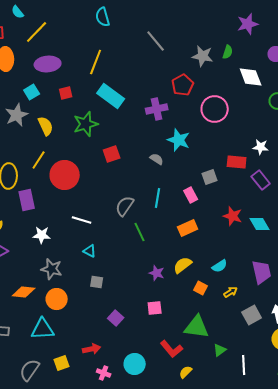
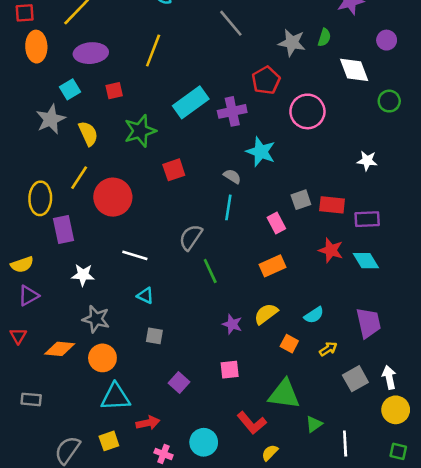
cyan rectangle: (111, 96) -> (191, 102), moved, turned -72
red rectangle: (237, 162) -> (332, 205), moved
purple rectangle: (261, 180) -> (367, 219), moved, turned -54
cyan line: (158, 198) -> (228, 207), moved
cyan triangle: (43, 329) -> (115, 397), moved

